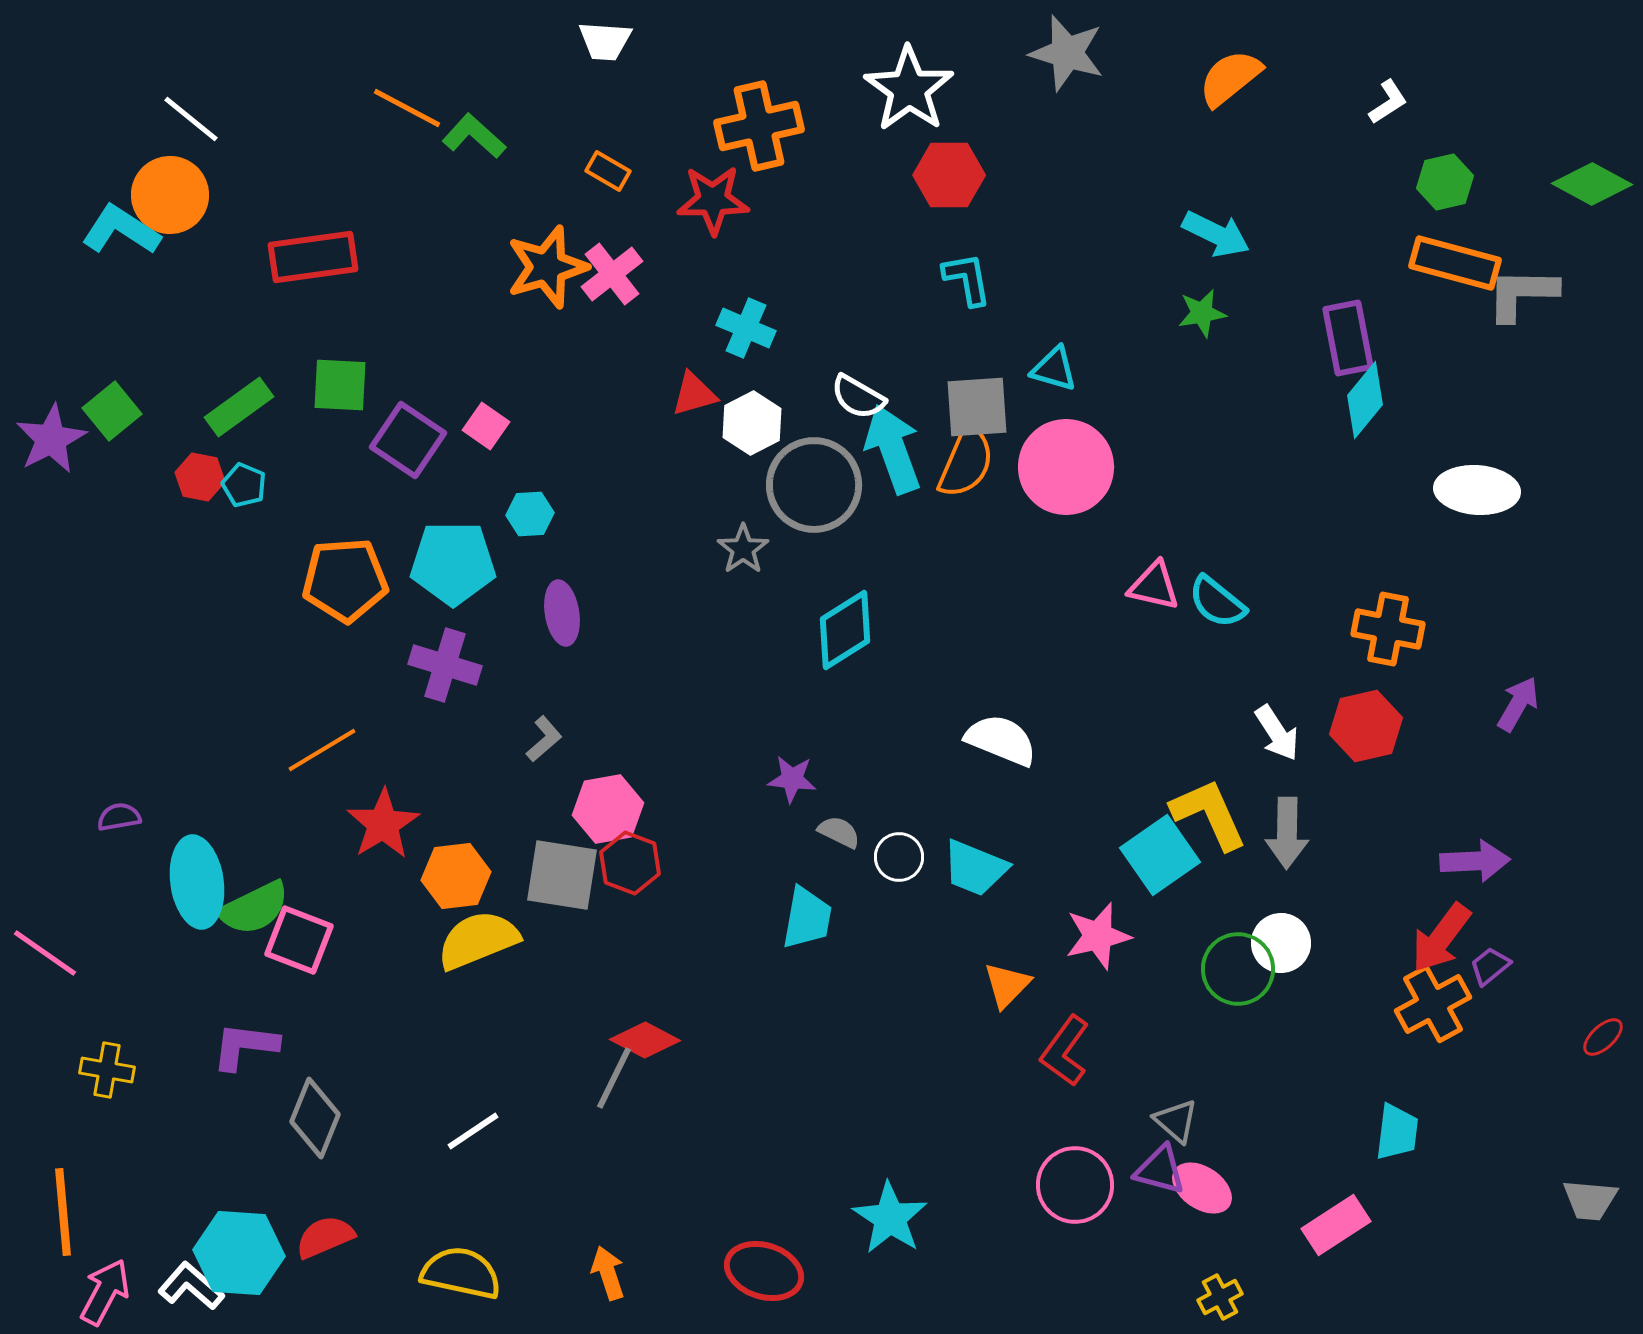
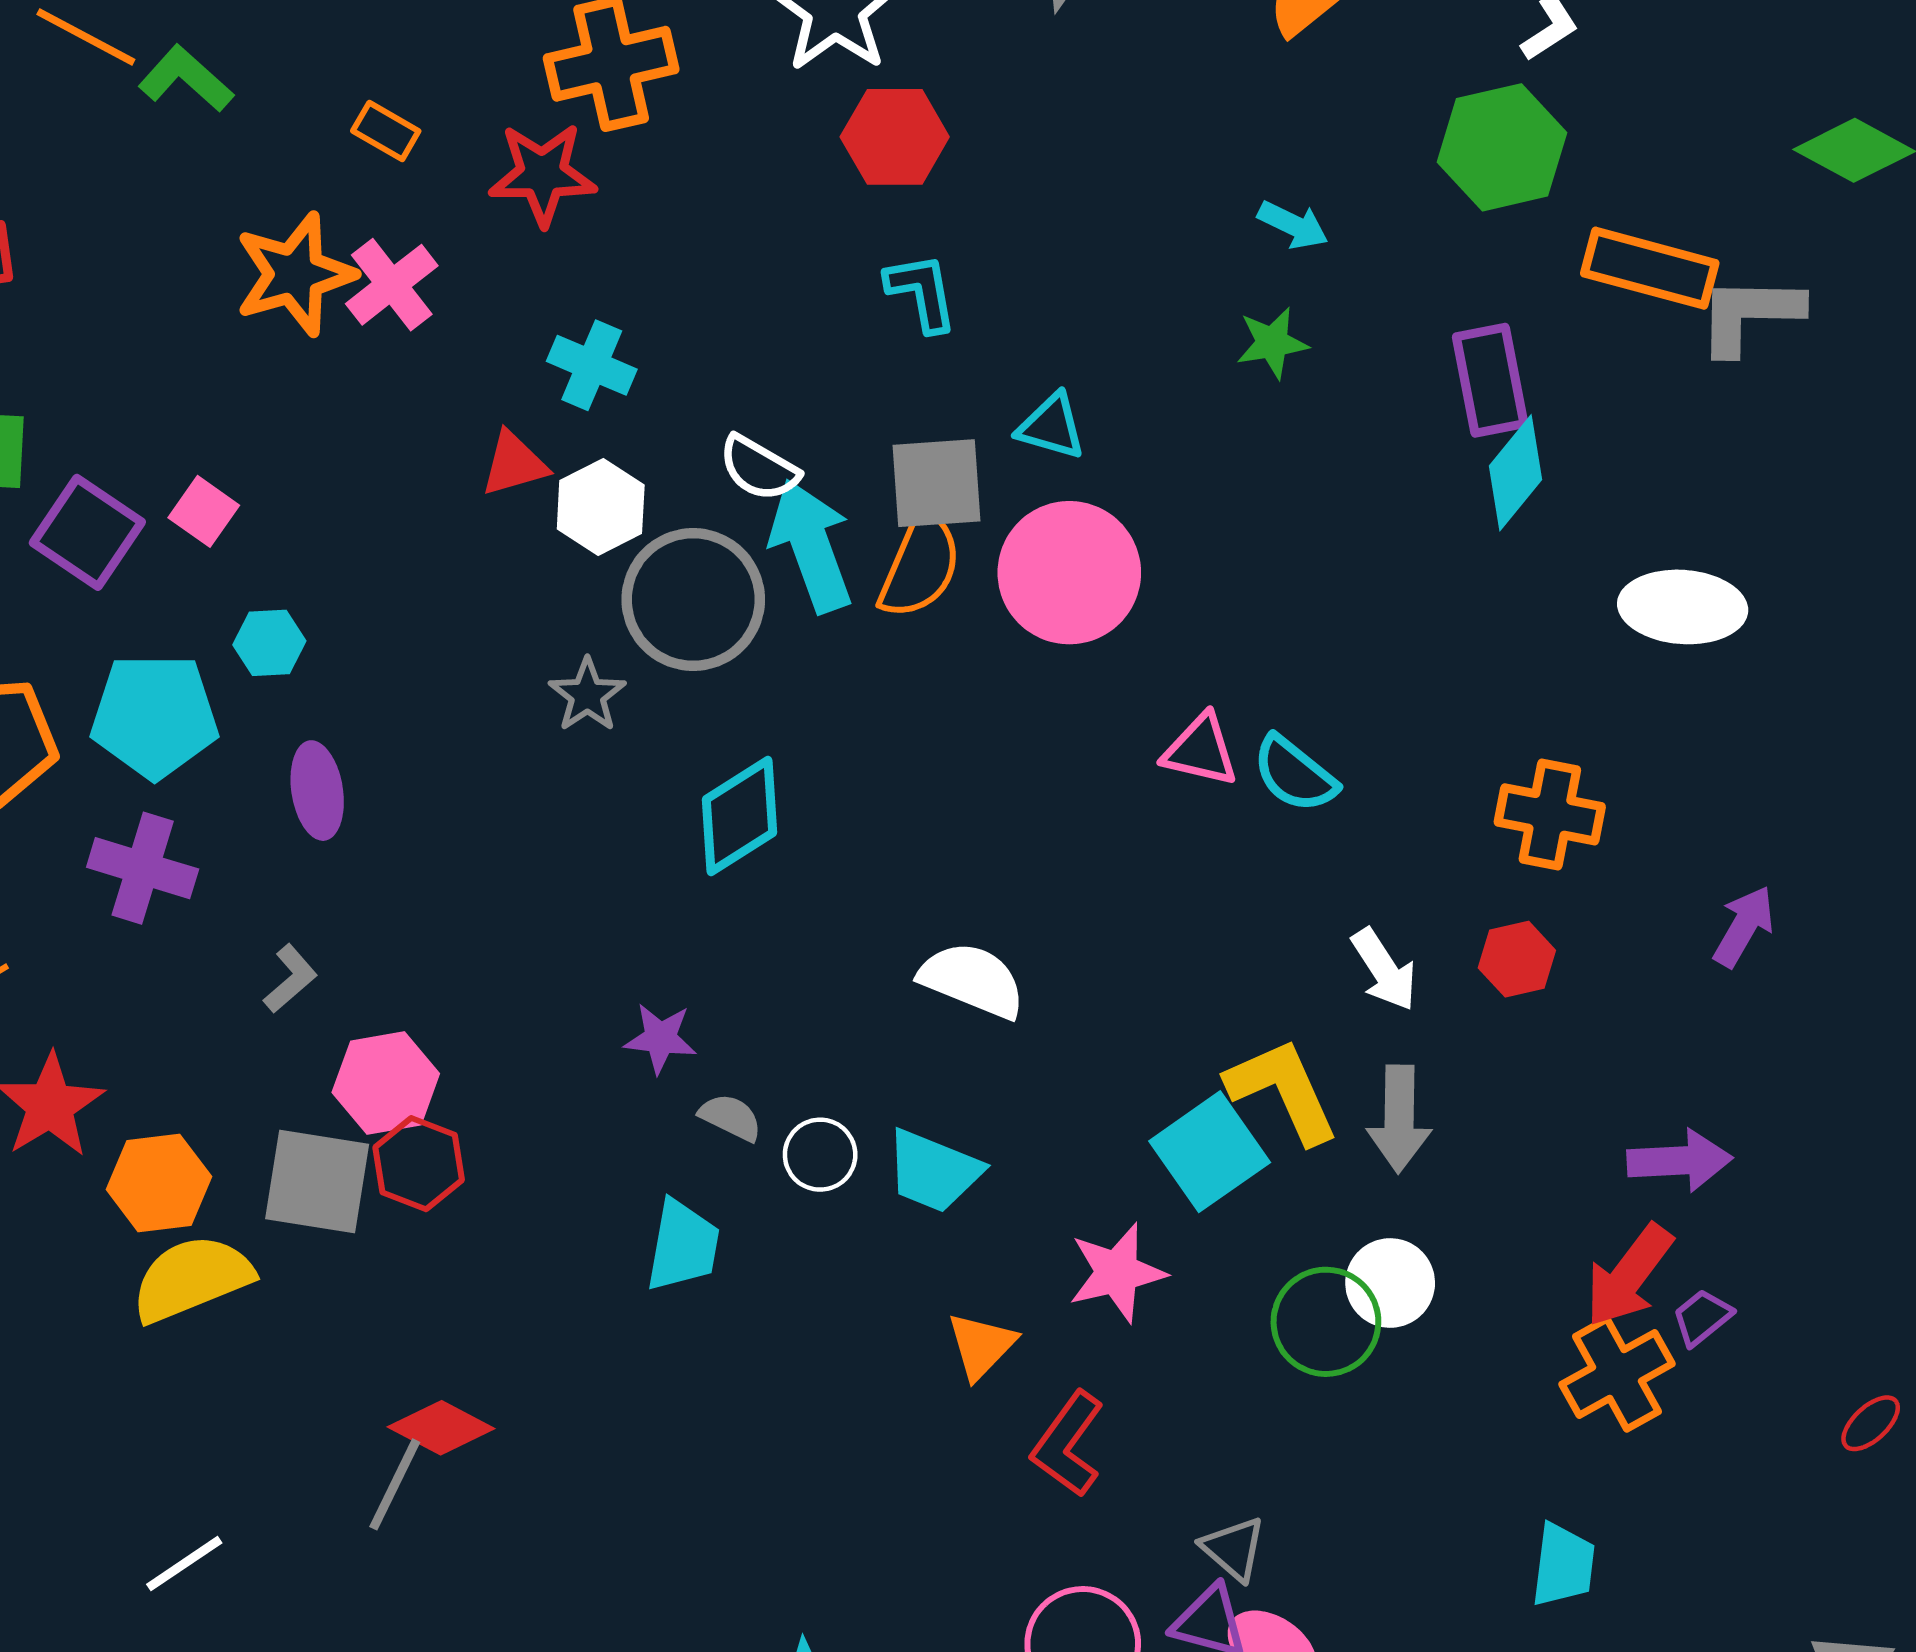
green hexagon: (1445, 182) -> (1502, 147), moved, size x1.5
cyan arrow: (1216, 234) -> (1293, 225), size x0.7
red hexagon: (1366, 726) -> (1517, 959), size x0.7

